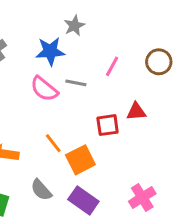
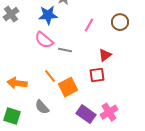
gray line: (76, 83) -> (65, 50), moved
red triangle: (136, 112) -> (105, 55), turned -32
red square: (108, 125) -> (97, 75), moved
purple rectangle: (83, 200) -> (86, 114), moved

